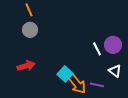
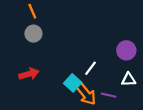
white line: (97, 49) -> (91, 68), moved, turned 64
white triangle: (115, 71) -> (129, 79), turned -40

